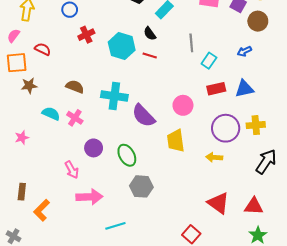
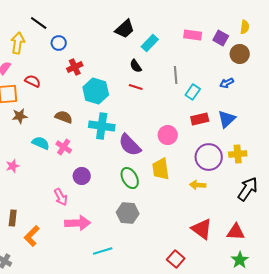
cyan hexagon: (122, 46) -> (96, 91), moved
blue triangle: (244, 89) -> (227, 119), turned -30
green ellipse: (127, 155) -> (130, 178), moved

